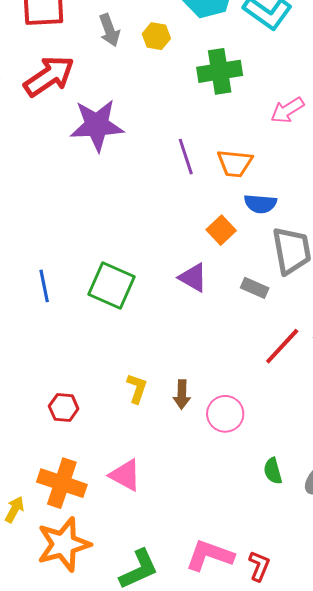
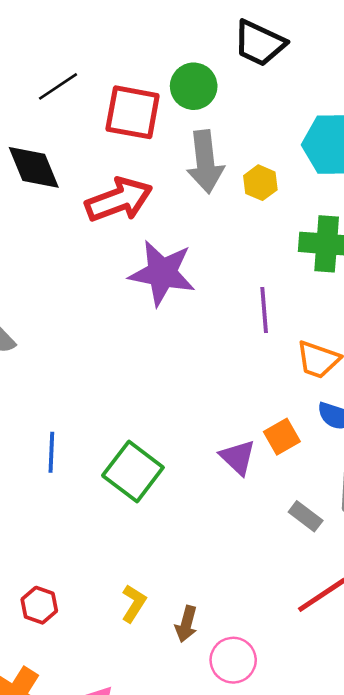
gray arrow: (109, 30) -> (205, 162), size x1.5
purple line: (186, 157) -> (264, 310), moved
purple triangle: (193, 278) -> (238, 457), moved

